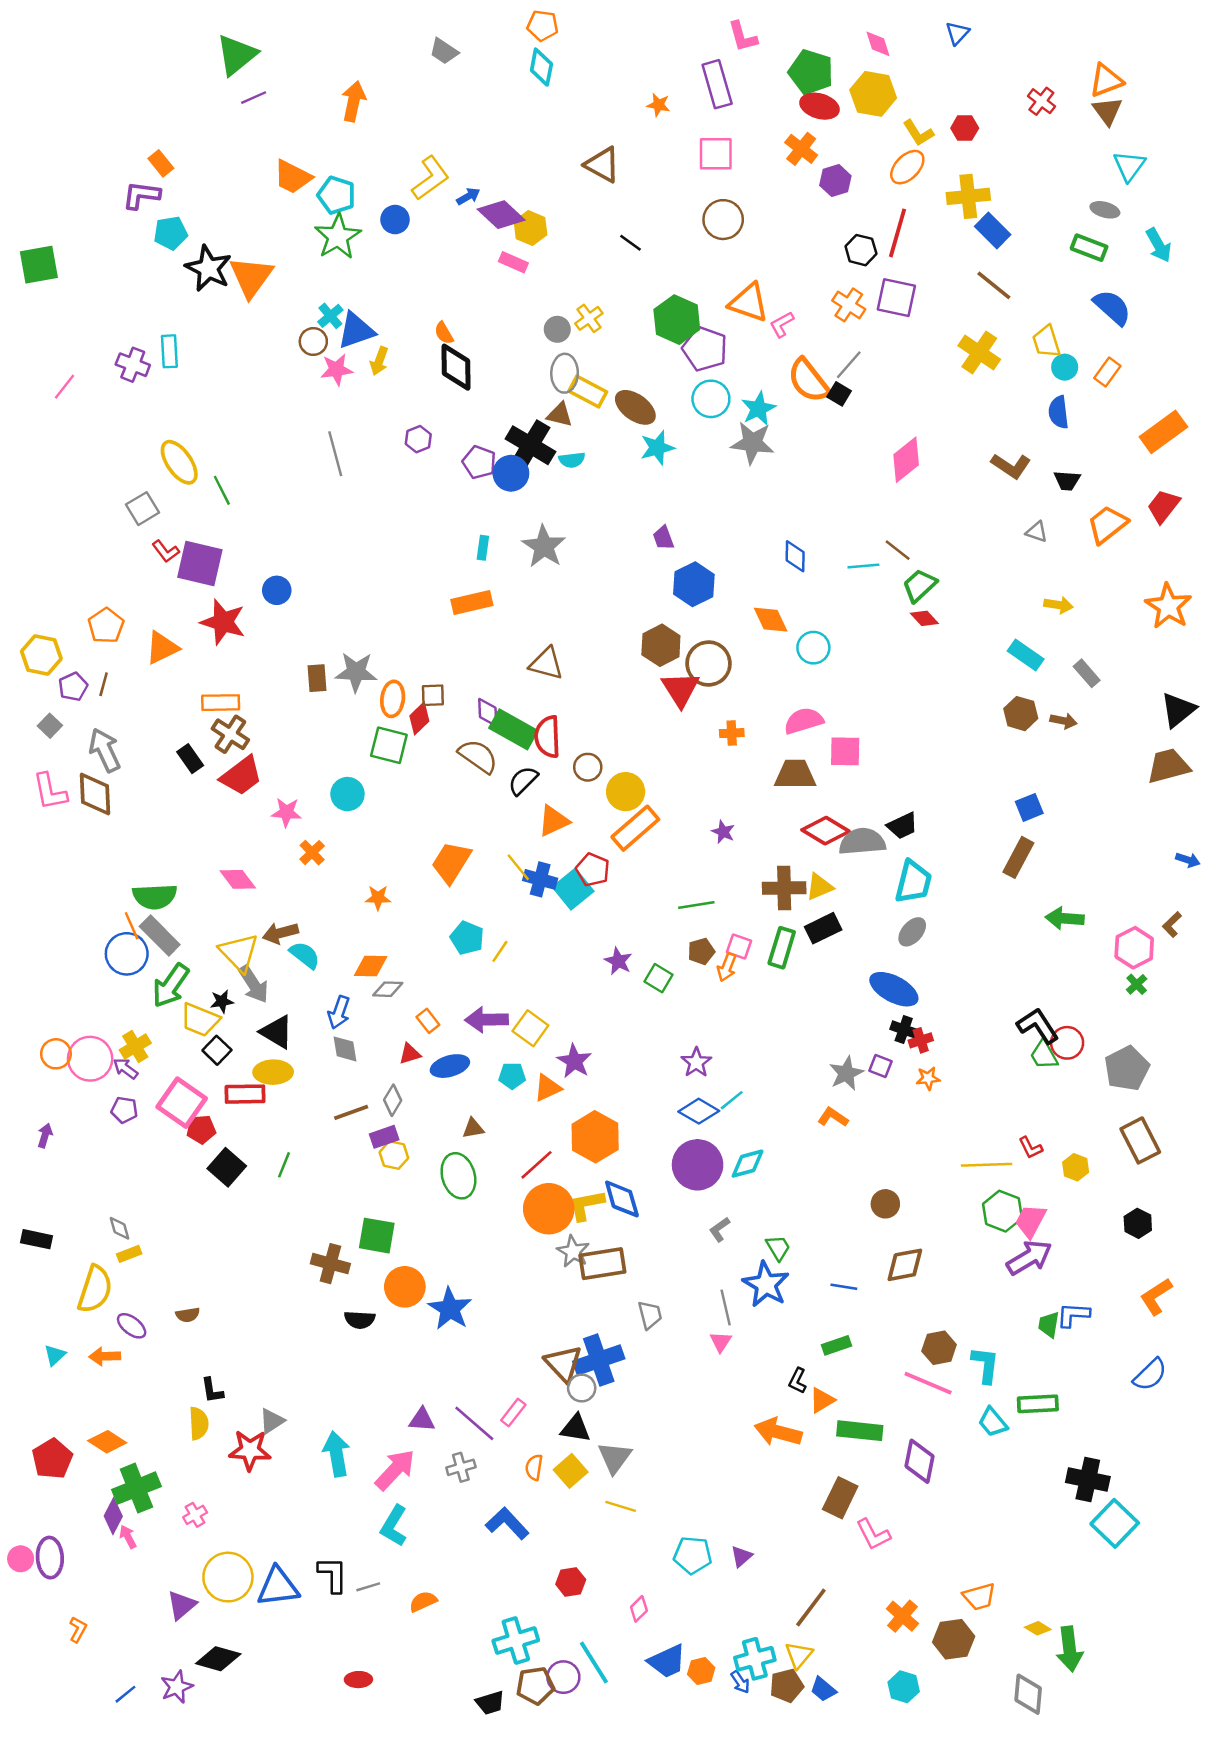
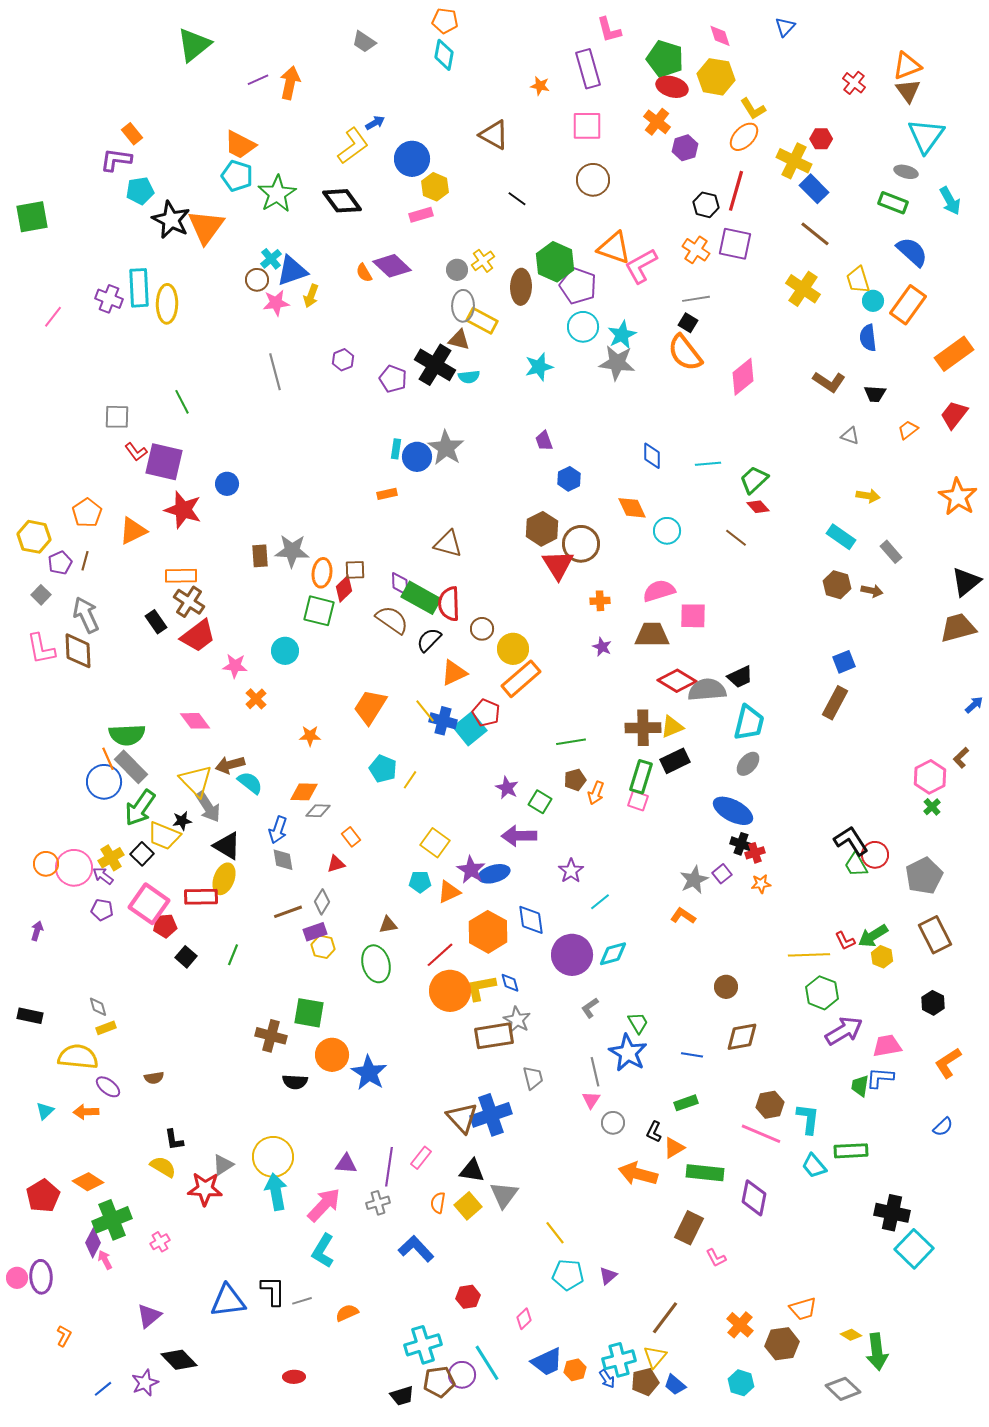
purple line: (254, 98) -> (258, 80), moved
red hexagon: (965, 128) -> (821, 139), moved
cyan triangle: (1129, 166) -> (926, 136), size x1.4
cyan pentagon: (336, 195) -> (237, 176), moved
blue arrow: (468, 196) -> (375, 123), moved
yellow cross: (968, 196) -> (794, 161), turned 32
purple diamond: (501, 215) -> (392, 266), moved
blue circle: (395, 220) -> (412, 159), moved, size x1.5
pink rectangle: (513, 262) -> (421, 215), turned -40
pink L-shape: (782, 324) -> (641, 266), size x1.6
cyan rectangle: (169, 351) -> (139, 288), size x1.4
gray line: (849, 365) -> (696, 299), turned 40
black diamond: (456, 367) -> (342, 201), moved, turned -36
orange rectangle: (1107, 372) -> (908, 305), size x1.6
orange semicircle: (809, 381) -> (685, 353), moved
brown ellipse: (635, 407) -> (521, 287), moved, turned 56
yellow ellipse: (179, 462) -> (167, 304), moved, turned 36
blue circle: (511, 473) -> (417, 457), moved
gray square: (143, 509) -> (117, 417), turned 32
orange trapezoid: (1107, 524) -> (908, 430), size x0.6
brown line: (898, 550) -> (736, 538), moved
blue hexagon: (694, 584) -> (569, 479), size x0.7
orange rectangle: (472, 603) -> (387, 494), size x0.6
purple star: (723, 832) -> (602, 647), moved
blue arrow: (1188, 860) -> (974, 705), turned -60
green arrow: (1065, 918) -> (873, 936), moved, turned -36
pink square: (739, 946) -> (638, 801), moved
purple arrow: (487, 1020) -> (519, 836), moved
black square: (217, 1050) -> (142, 854), moved
blue ellipse: (450, 1066) -> (494, 874), moved
purple square: (880, 1066) -> (722, 874), turned 30
yellow ellipse: (273, 1072) -> (224, 879), turned -68
blue diamond: (699, 1111) -> (531, 920), moved, turned 52
black square: (227, 1167) -> (186, 957), size x0.7
blue diamond: (622, 1199) -> (510, 983), size x0.6
pink trapezoid: (1031, 1221) -> (887, 1046), moved, turned 52
gray star: (573, 1251) -> (517, 1020), moved
yellow semicircle: (95, 1289) -> (78, 1057), turned -102
blue semicircle: (1150, 1375) -> (943, 1127), size x0.7
gray circle: (582, 1388) -> (613, 1123), moved
yellow semicircle: (199, 1423) -> (163, 1167), turned -56
purple line: (474, 1423) -> (389, 1167), turned 57
yellow line: (621, 1506) -> (555, 1233), moved, turned 35
pink L-shape: (873, 1534) -> (716, 1258), size x0.7
yellow circle: (228, 1577) -> (273, 1157), moved
black diamond: (218, 1659) -> (179, 1360), turned 30
gray diamond: (1028, 1694) -> (843, 1389), turned -52

